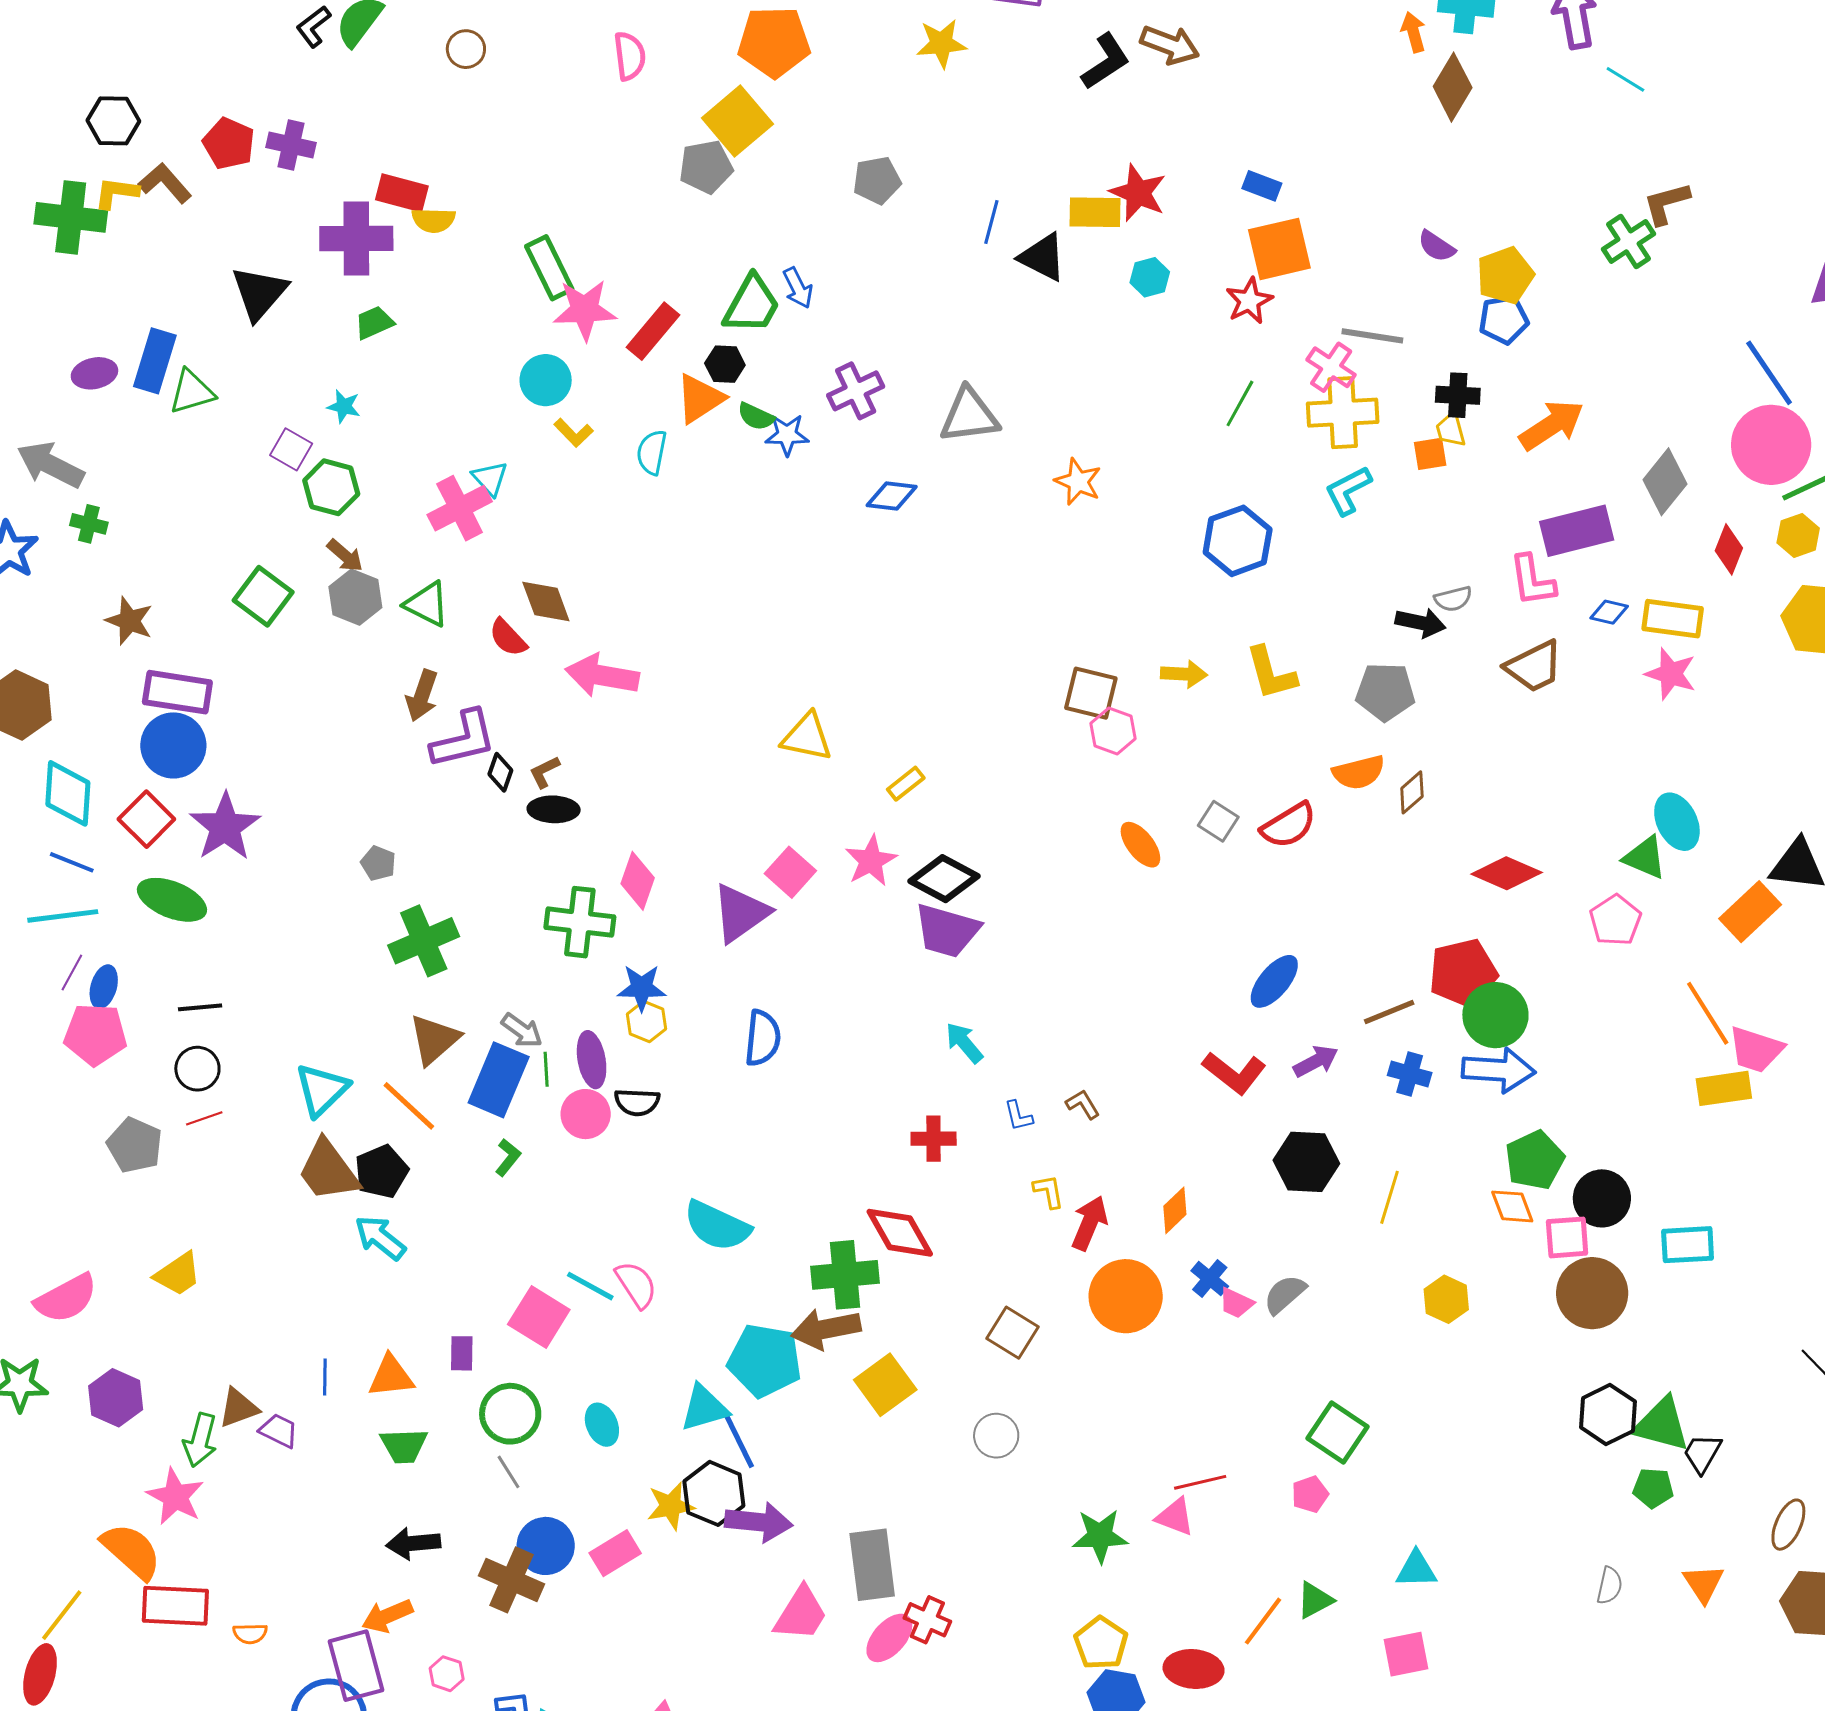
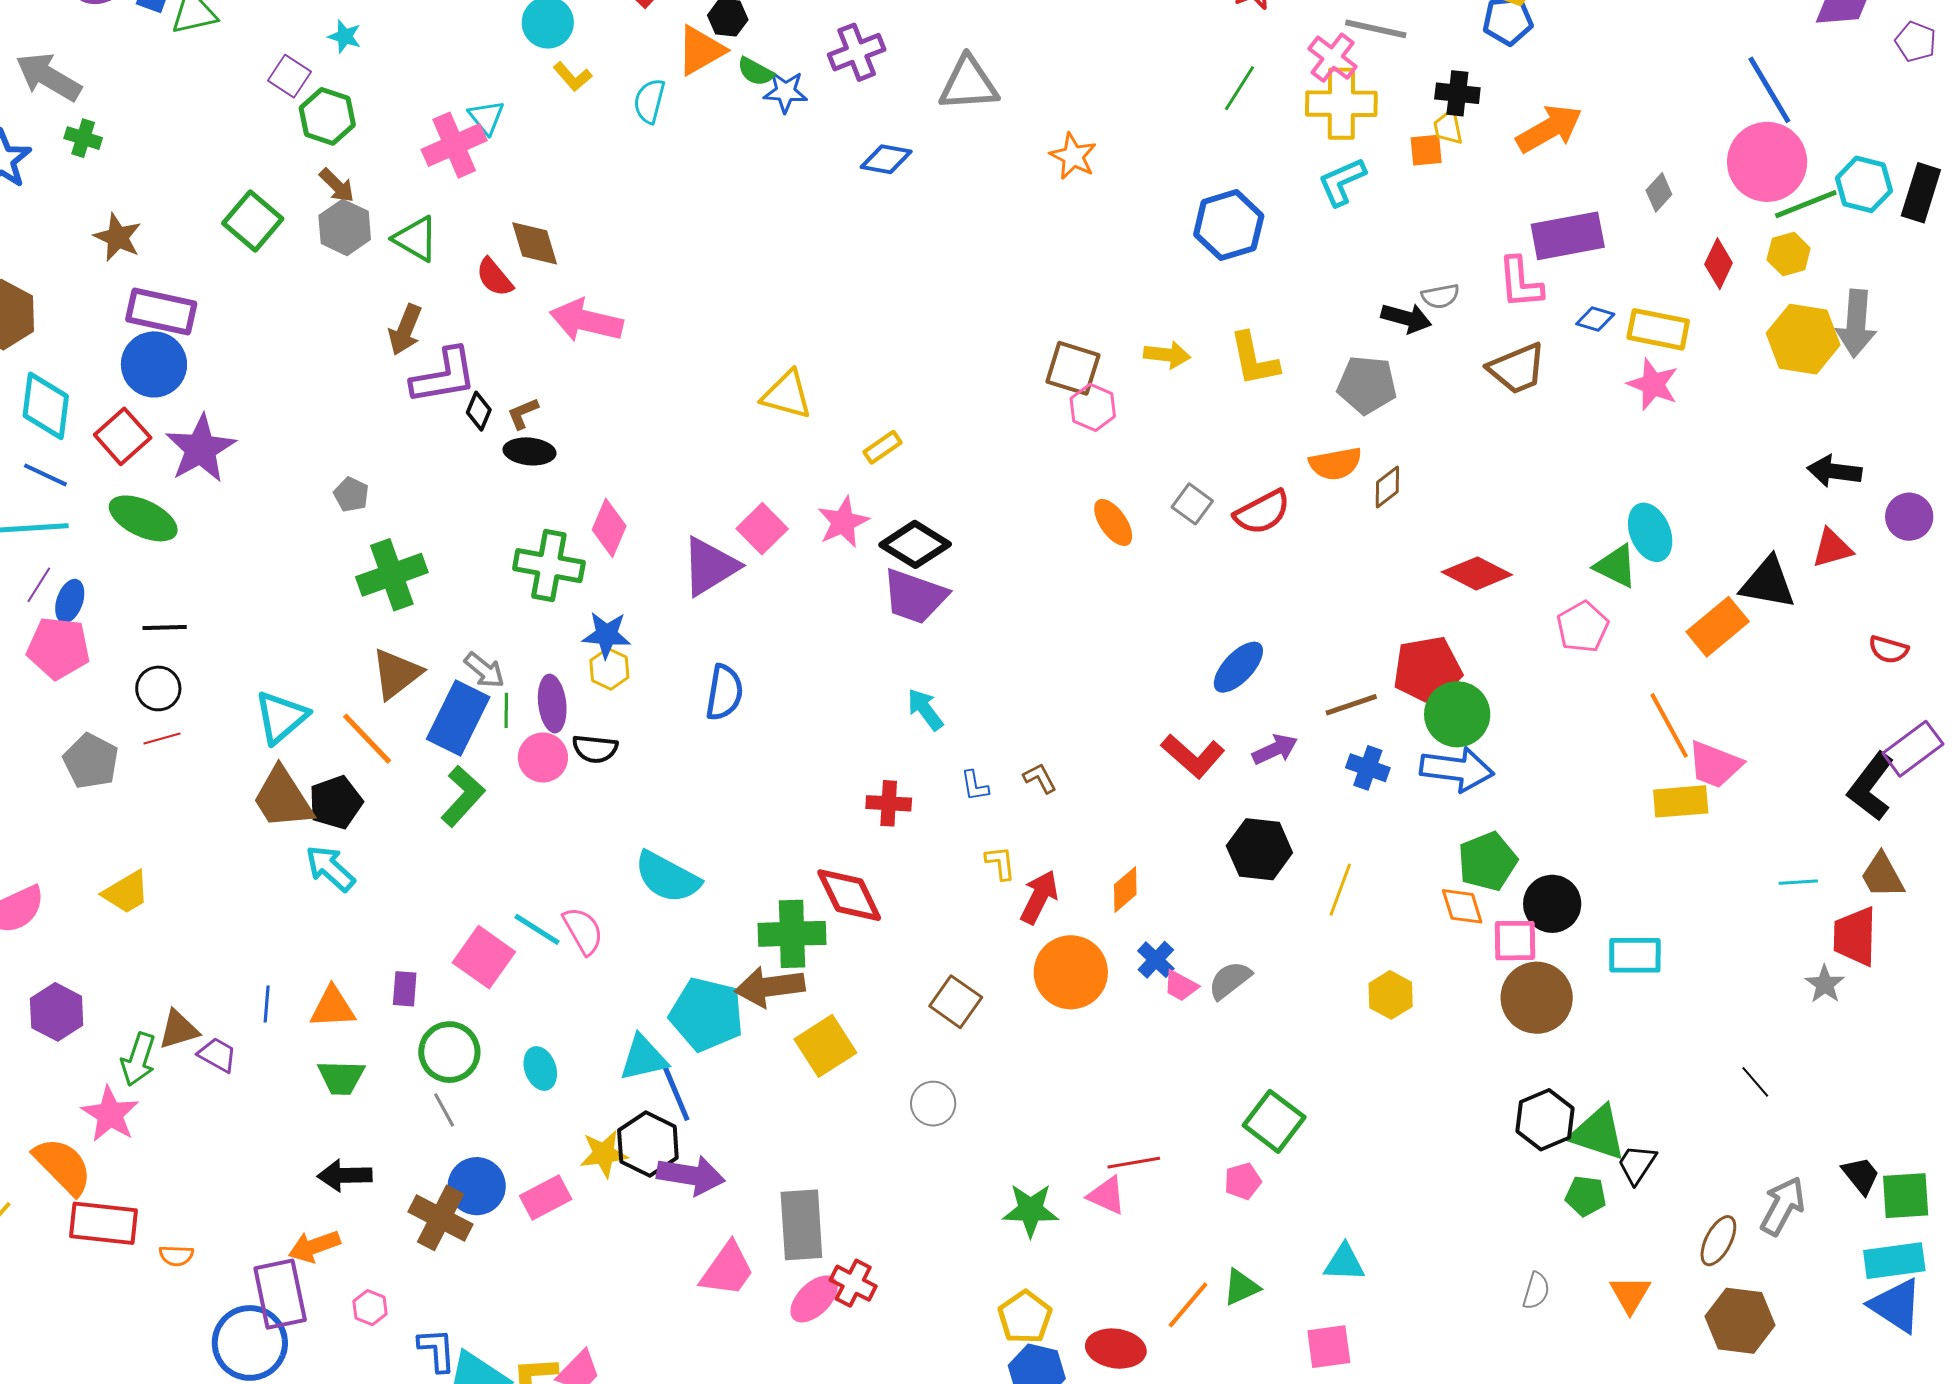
gray diamond: (1665, 482) -> (1659, 192), size x0.6
green L-shape: (508, 1157) -> (463, 796), size x1.6

